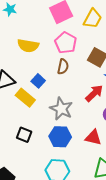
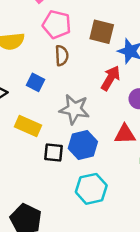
yellow rectangle: (25, 98) -> (28, 126), moved
black square: (24, 135) -> (54, 152), moved

